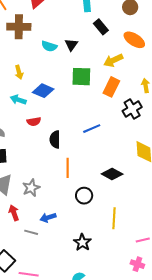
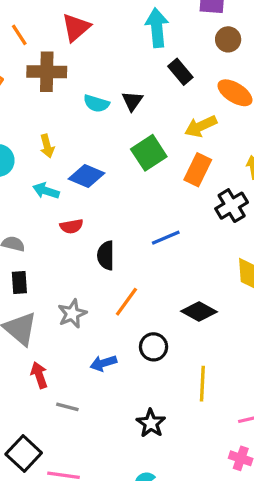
green square: (81, 77) -> (149, 153), turned -35
orange line: (68, 168) -> (126, 302), turned 36
gray star: (31, 188) -> (72, 314), moved
blue arrow: (48, 218) -> (103, 363), moved

